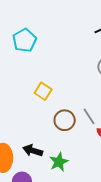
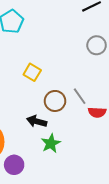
black arrow: (33, 151) -> (37, 121), moved

